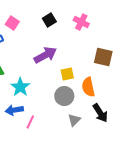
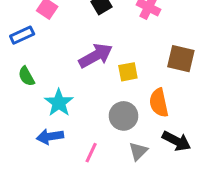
yellow square: (67, 74) -> (128, 72), moved
black arrow: (100, 113) -> (176, 141), turned -30
pink line: (30, 122) -> (91, 153), moved

